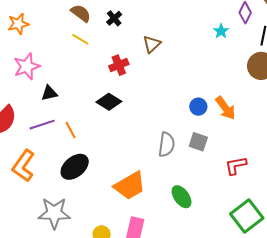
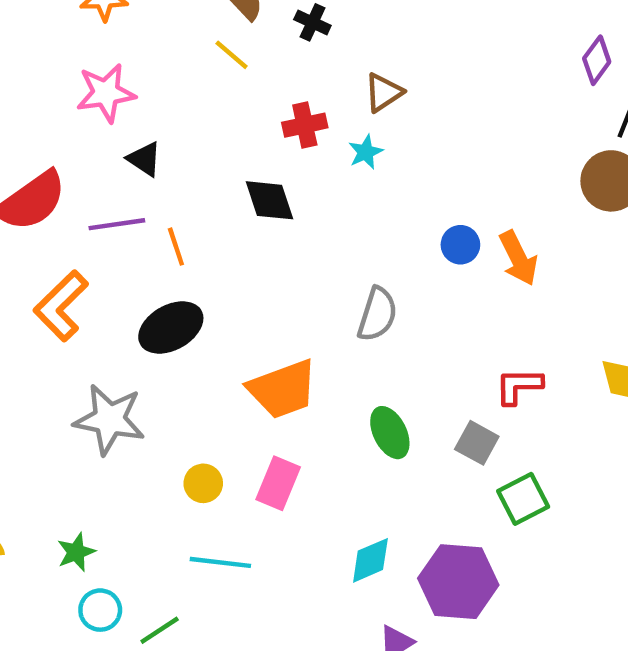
black cross: (114, 18) -> (312, 22), turned -35
cyan star: (221, 31) -> (366, 152), moved
black triangle: (49, 93) -> (144, 159), turned 36
black diamond: (109, 102) -> (270, 200), turned 30
gray square: (198, 142) -> (477, 443), moved
green square: (247, 216) -> (523, 499), size x0.7

